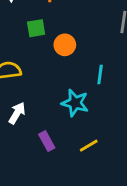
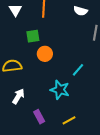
orange circle: (65, 45) -> (45, 54), moved
cyan line: (100, 74) -> (78, 70), turned 32

